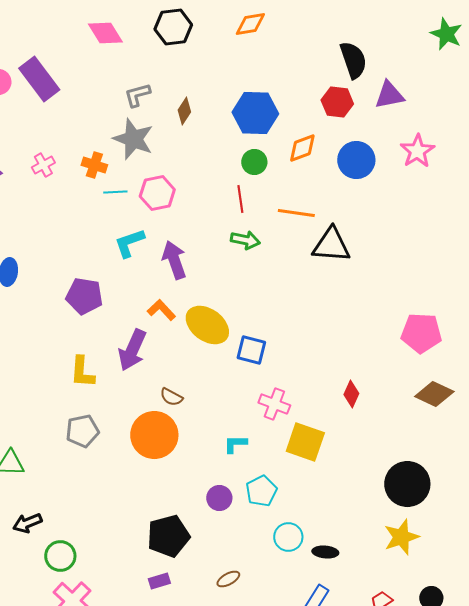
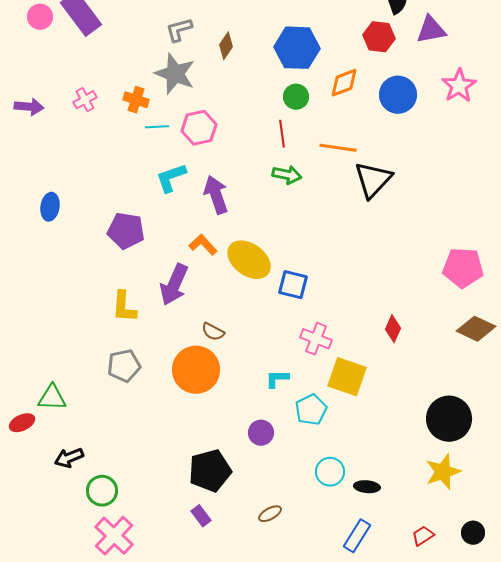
black triangle: (331, 245) -> (373, 180), turned -51
cyan pentagon: (261, 491) -> (311, 410), moved
purple rectangle: (159, 581) -> (201, 516), turned 70

